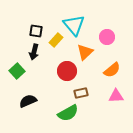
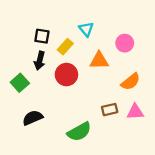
cyan triangle: (74, 25) -> (86, 29), size x0.6
orange triangle: (85, 52) -> (99, 61), turned 42
red circle: (67, 71) -> (66, 75), moved
brown rectangle: (81, 93) -> (110, 110), moved

